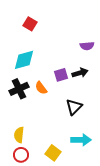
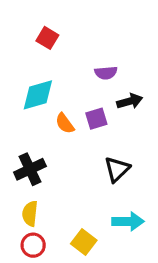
purple semicircle: (87, 46) -> (106, 73), moved
black arrow: (80, 73) -> (130, 101), moved
orange semicircle: (41, 88) -> (65, 123), moved
black cross: (19, 89) -> (30, 169), moved

